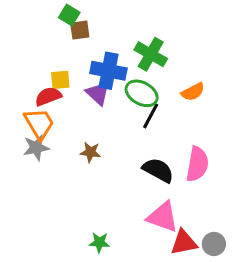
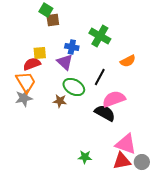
blue cross: (108, 71) -> (72, 47), size x0.6
green ellipse: (142, 93) -> (74, 87), moved
pink semicircle: (197, 164) -> (114, 99), moved, turned -120
pink triangle: (163, 217) -> (126, 144), moved
green star: (99, 242) -> (85, 157), moved

